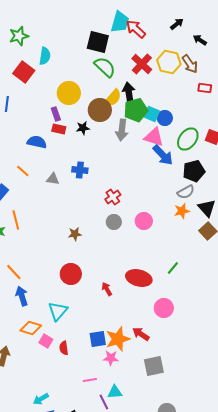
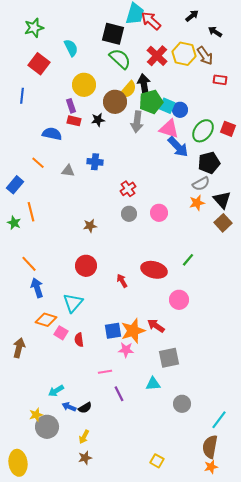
cyan semicircle: (45, 56) -> (71, 48), moved, turned -36
cyan triangle: (115, 392) -> (153, 384), moved

